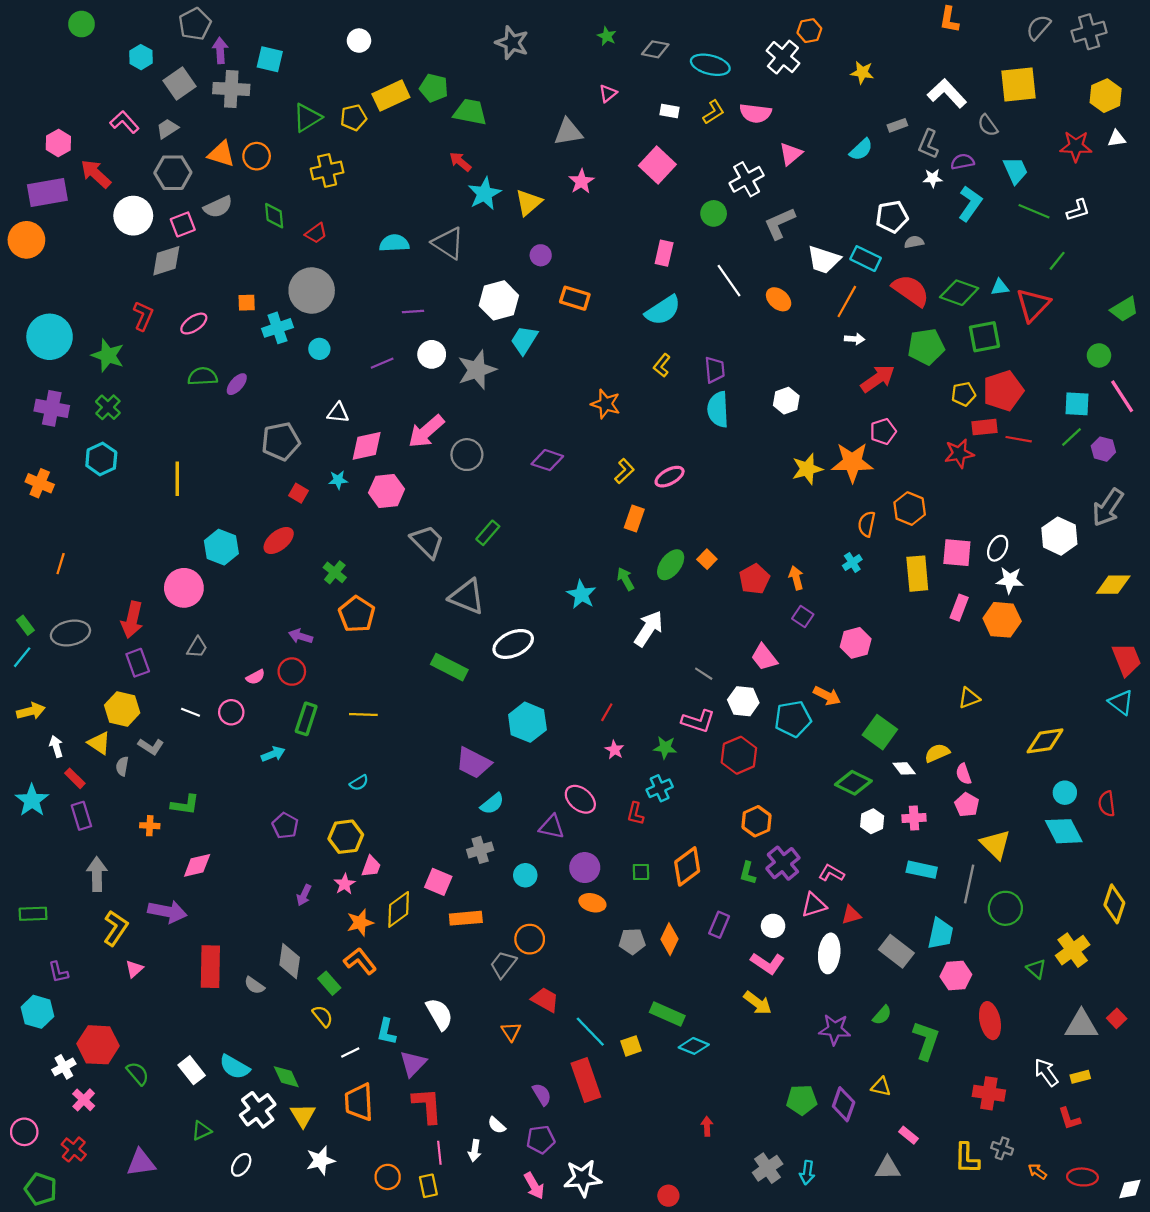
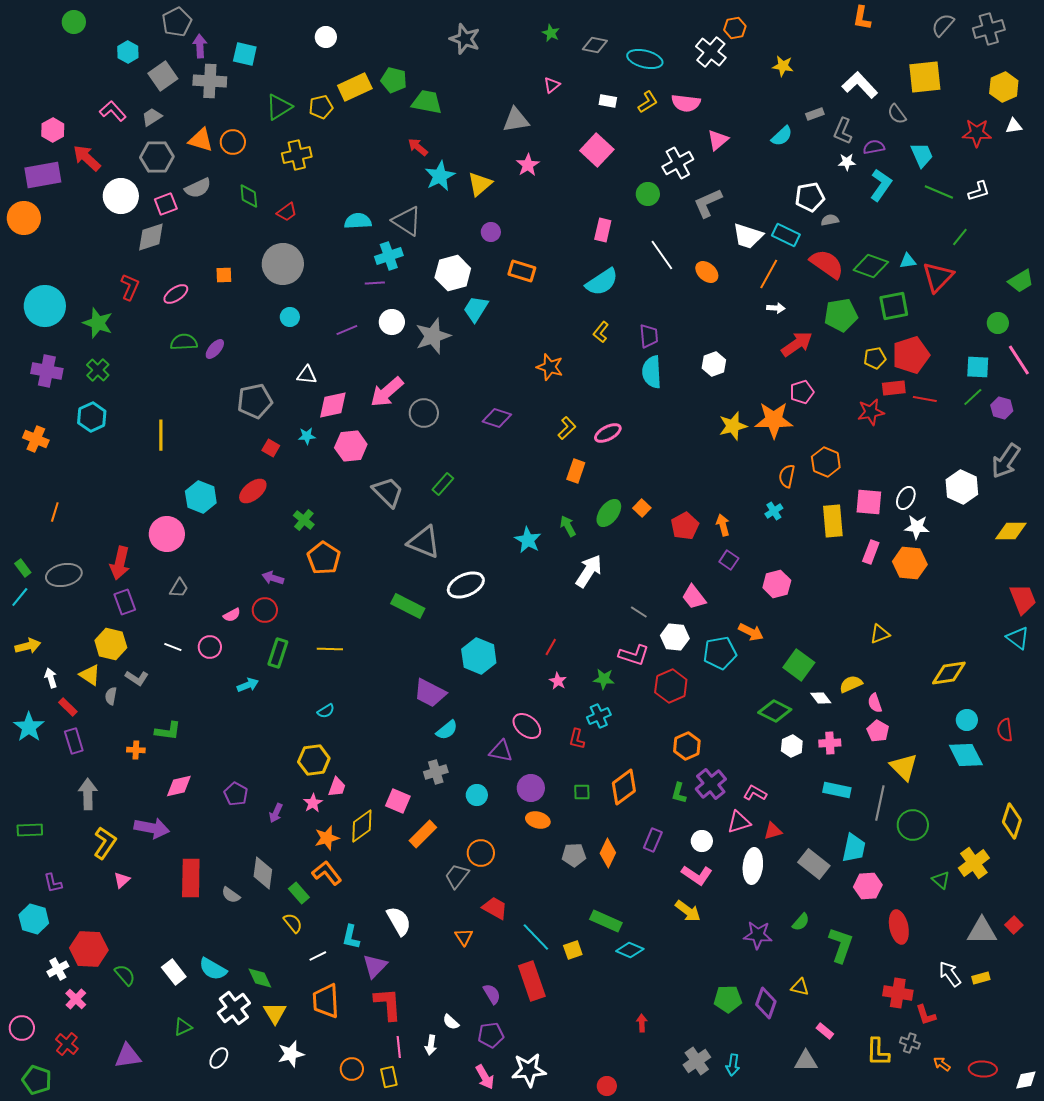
cyan cross: (277, 328) -> (389, 256), moved
purple pentagon: (285, 826) -> (236, 794), moved
orange rectangle: (466, 918) -> (423, 834), turned -40
red L-shape: (1069, 1119) -> (926, 1015), moved

